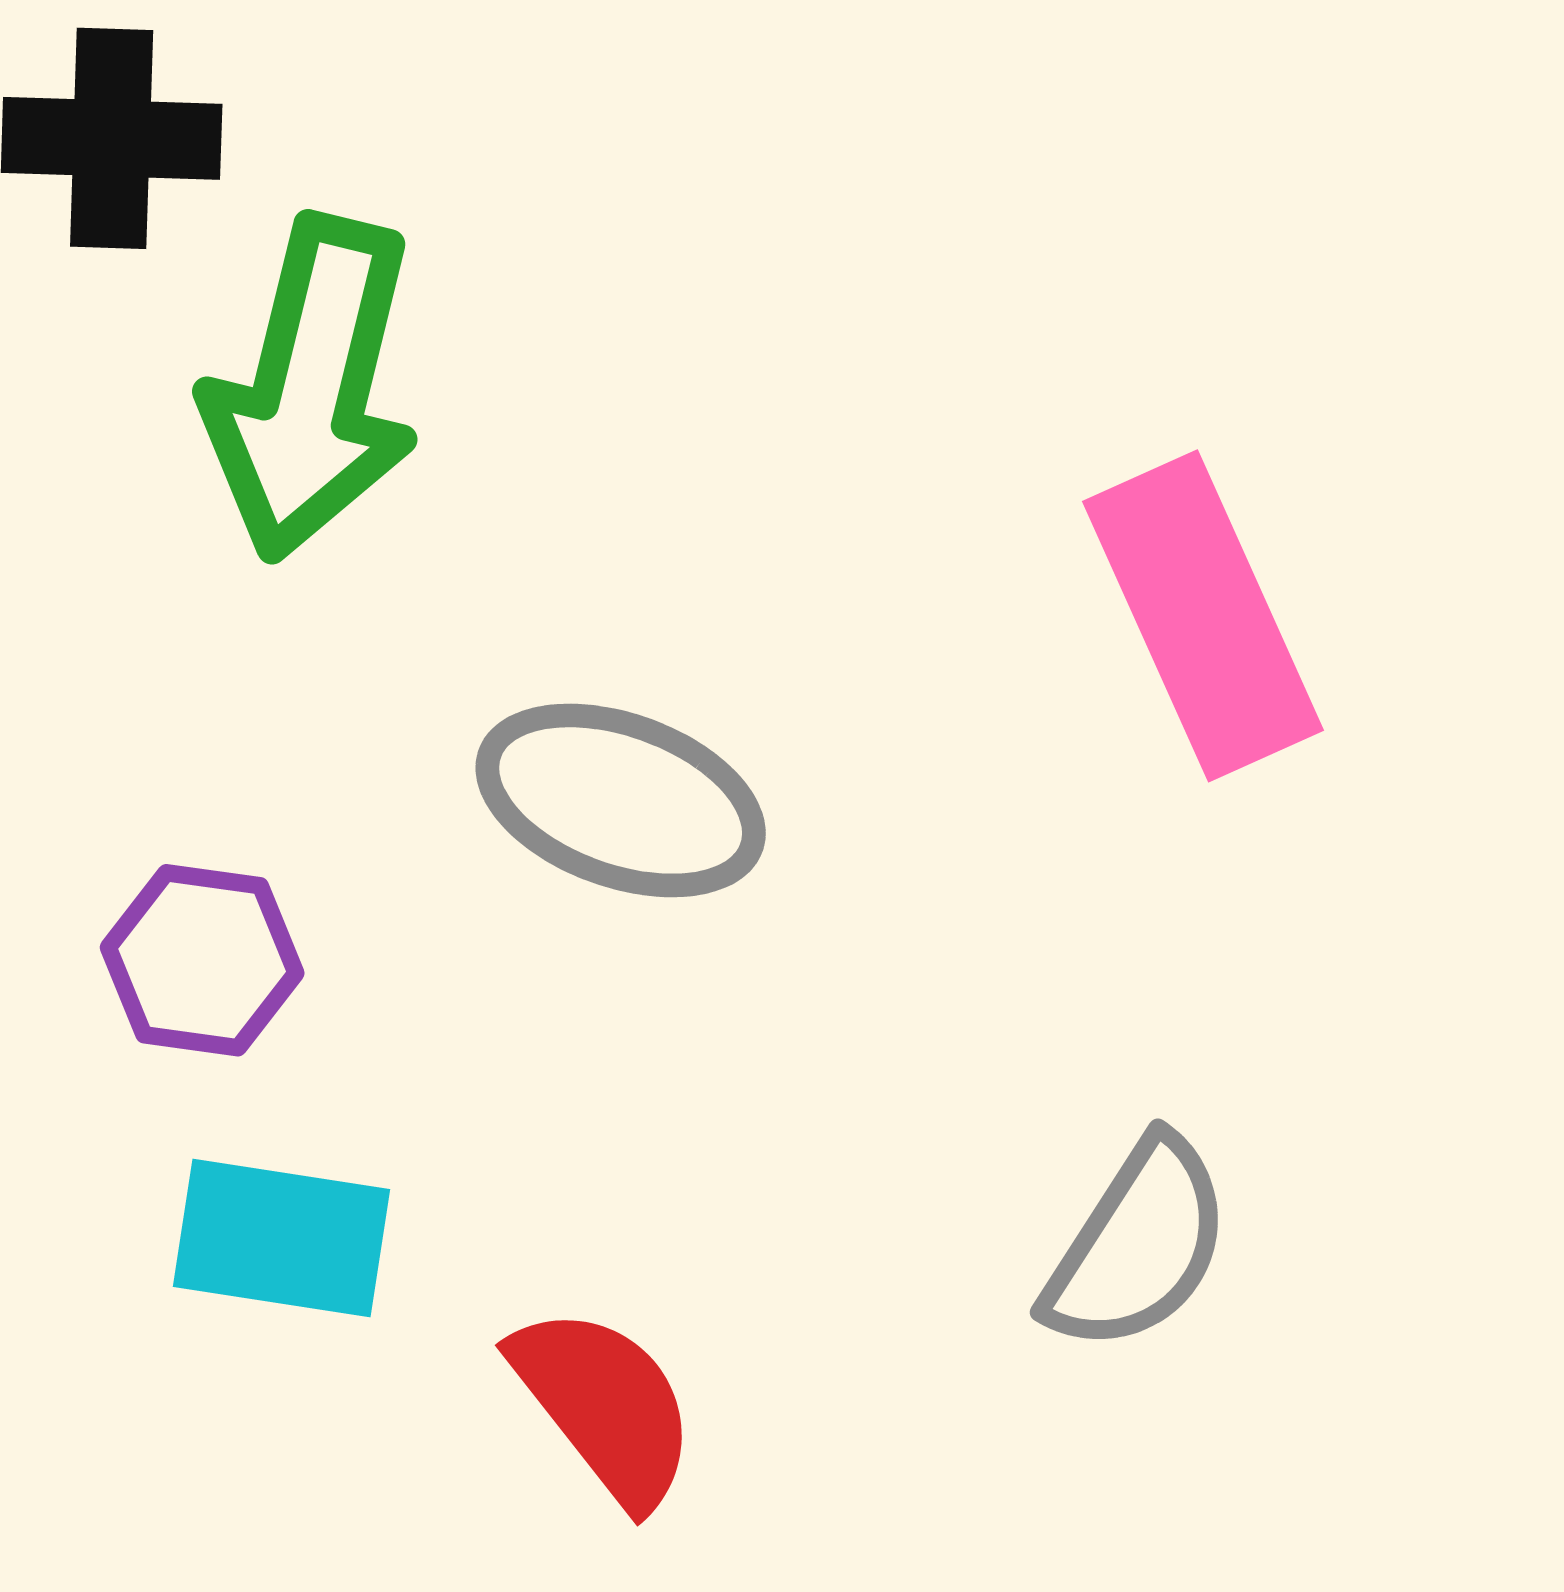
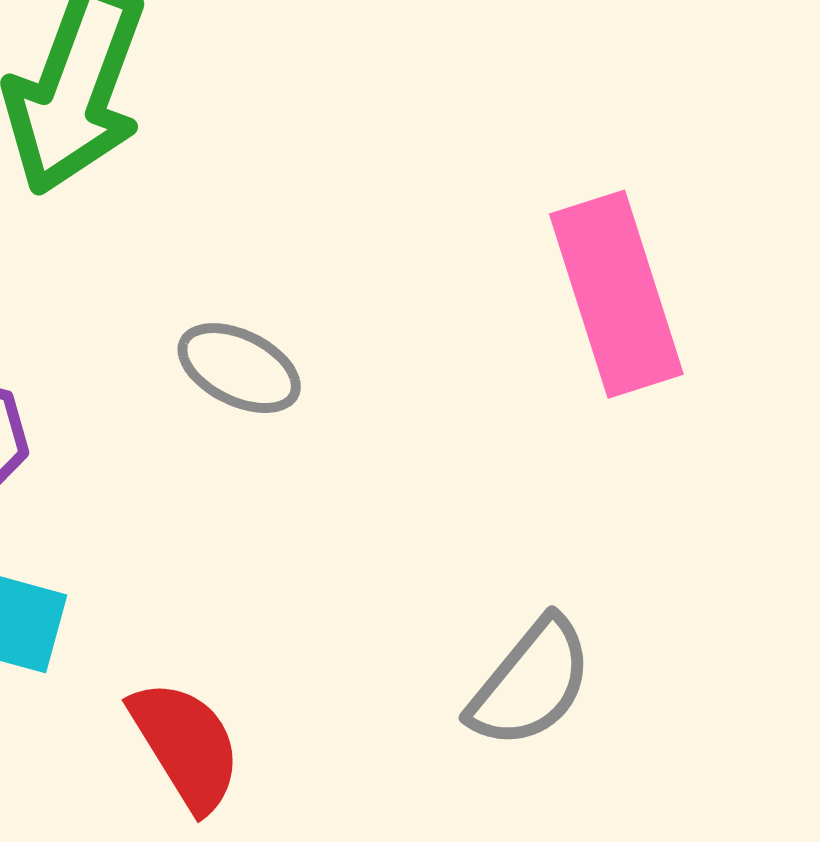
gray ellipse: (621, 800) -> (239, 368), size x0.7

